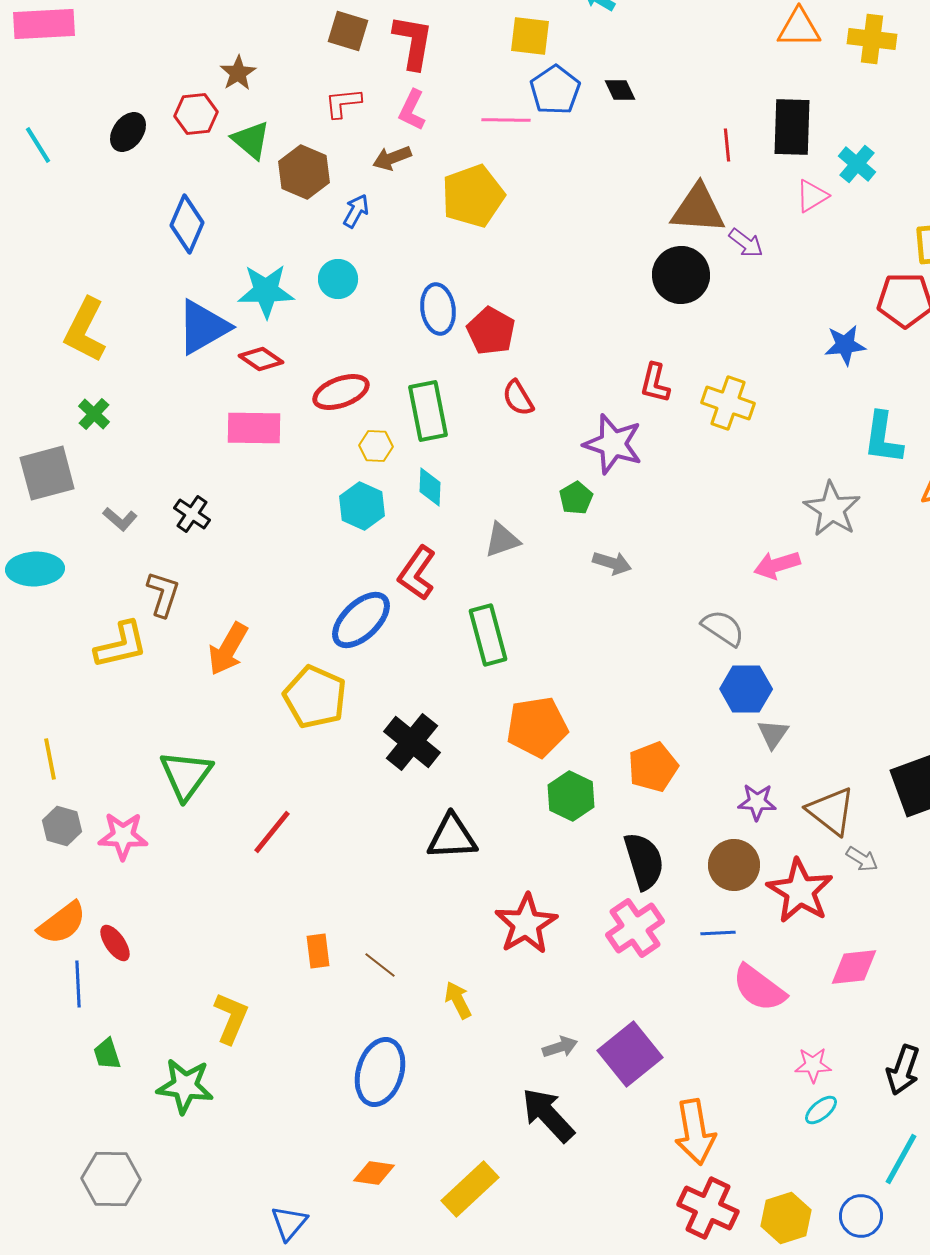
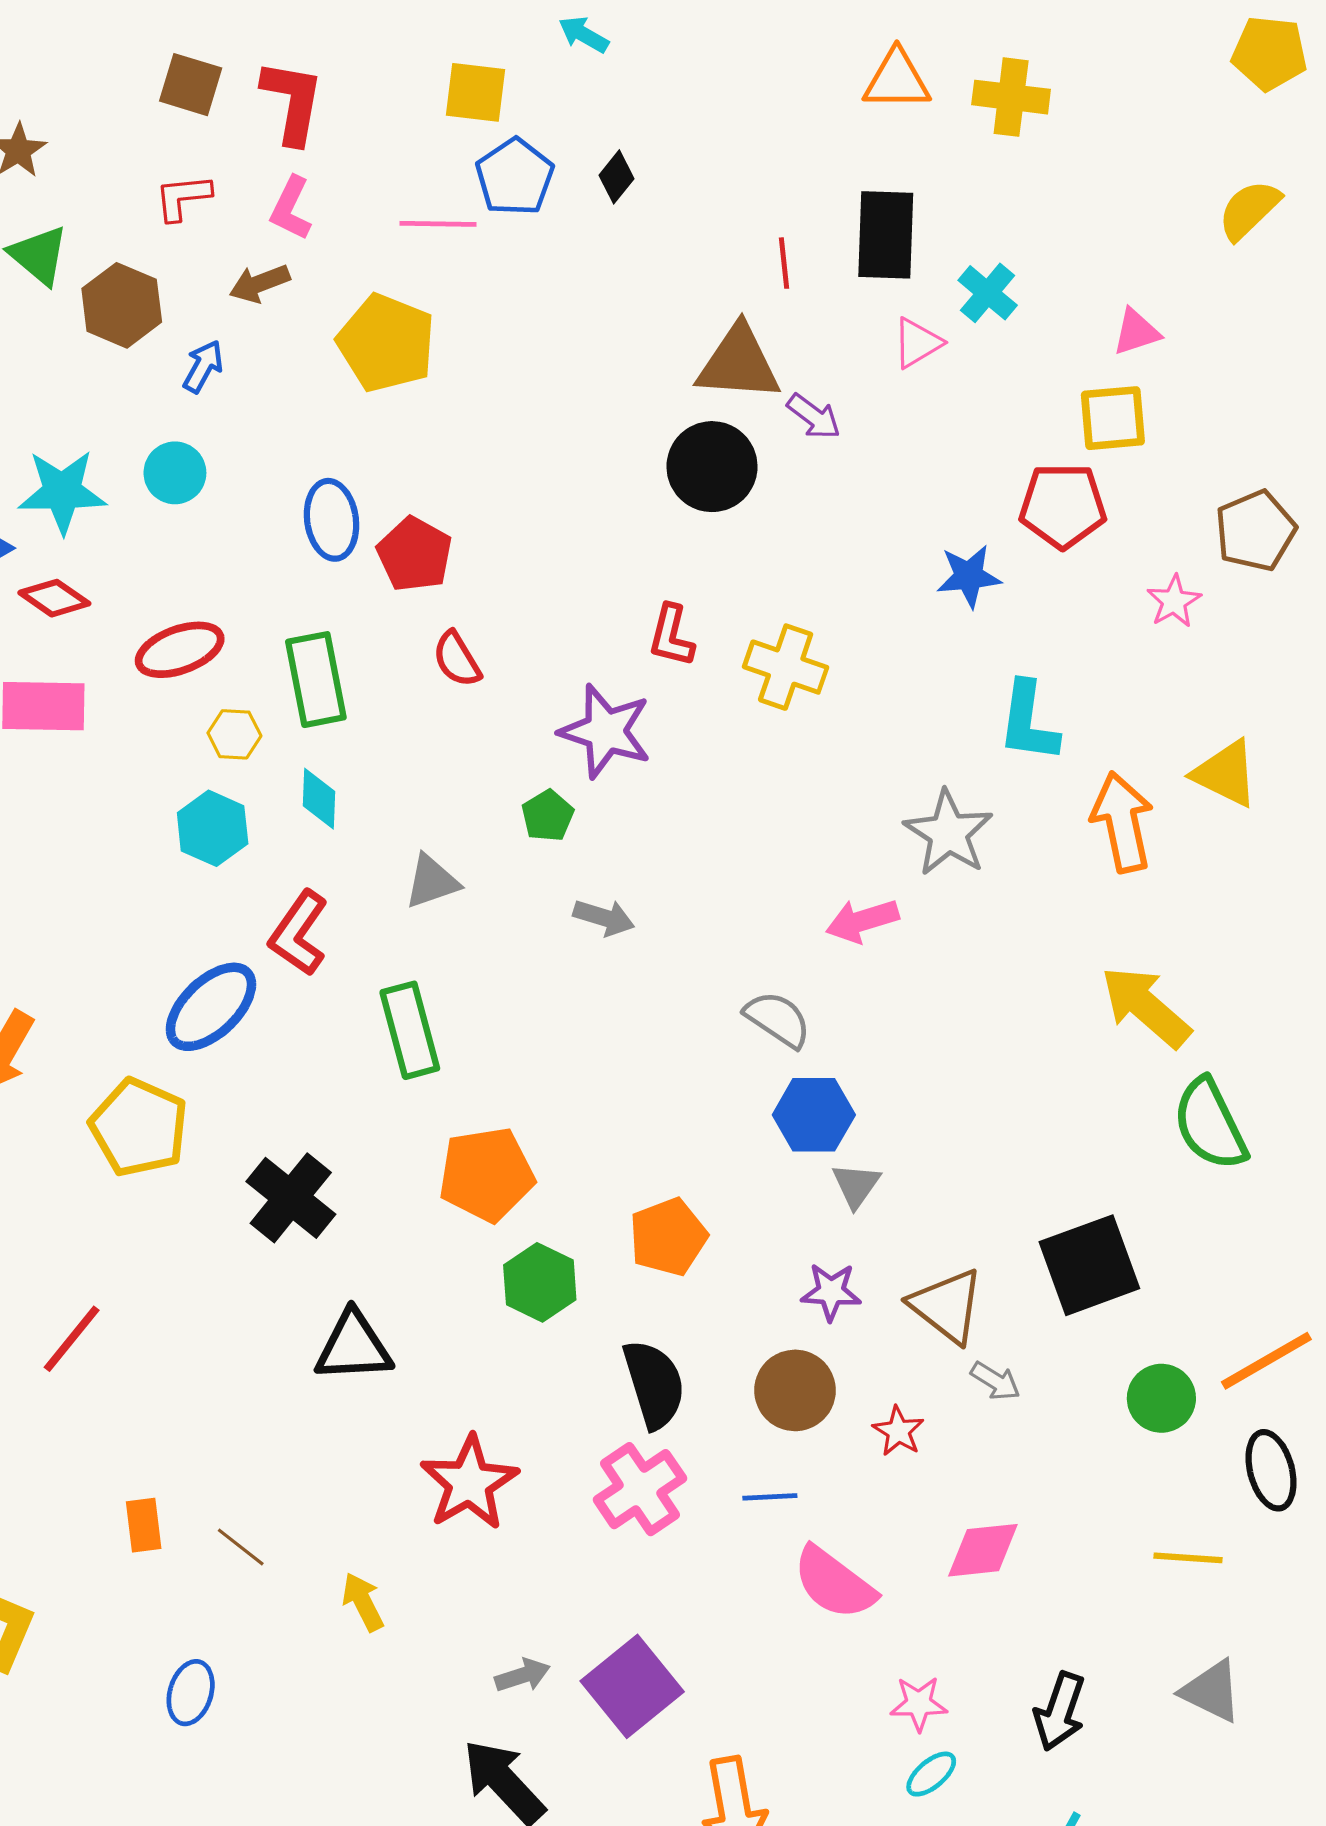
black diamond: (620, 90) -> (616, 177), turned 64
yellow pentagon: (473, 196) -> (386, 343), turned -30
red star: (800, 891) -> (898, 1431), size x0.5
blue ellipse: (380, 1072) -> (191, 1693), moved, size x0.6

